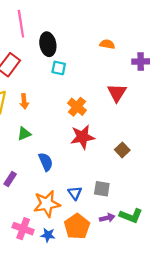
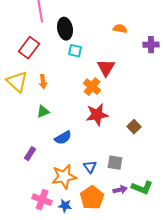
red triangle: (117, 93) -> (106, 68), moved
blue semicircle: (46, 162) -> (63, 138), turned 84

